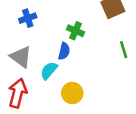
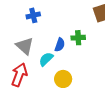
green cross: (76, 31) -> (78, 38), moved, turned -32

